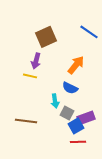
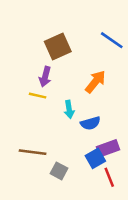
blue semicircle: (70, 88) -> (90, 123), moved, turned -42
cyan arrow: (55, 101) -> (69, 109), moved
gray square: (67, 113) -> (59, 171), moved
red line: (78, 142) -> (109, 177), moved, turned 70

